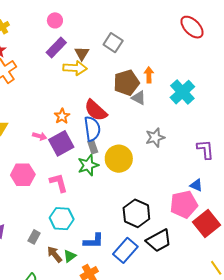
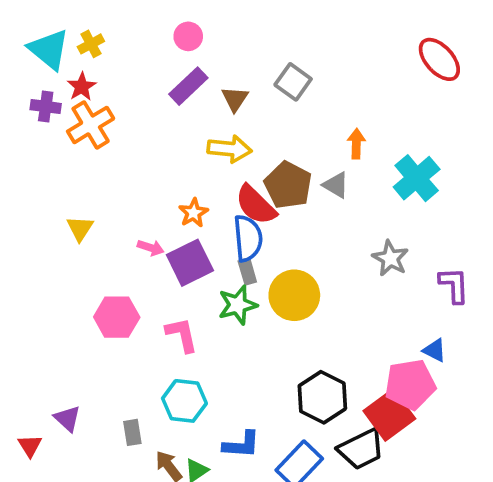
yellow arrow: (75, 68) -> (230, 149), moved
brown pentagon: (126, 83) -> (288, 185), moved, turned -30
gray star: (155, 138) -> (390, 258), moved, turned -30
red square: (206, 224) -> (389, 415), moved
gray rectangle: (34, 237) -> (132, 432), turned -40

